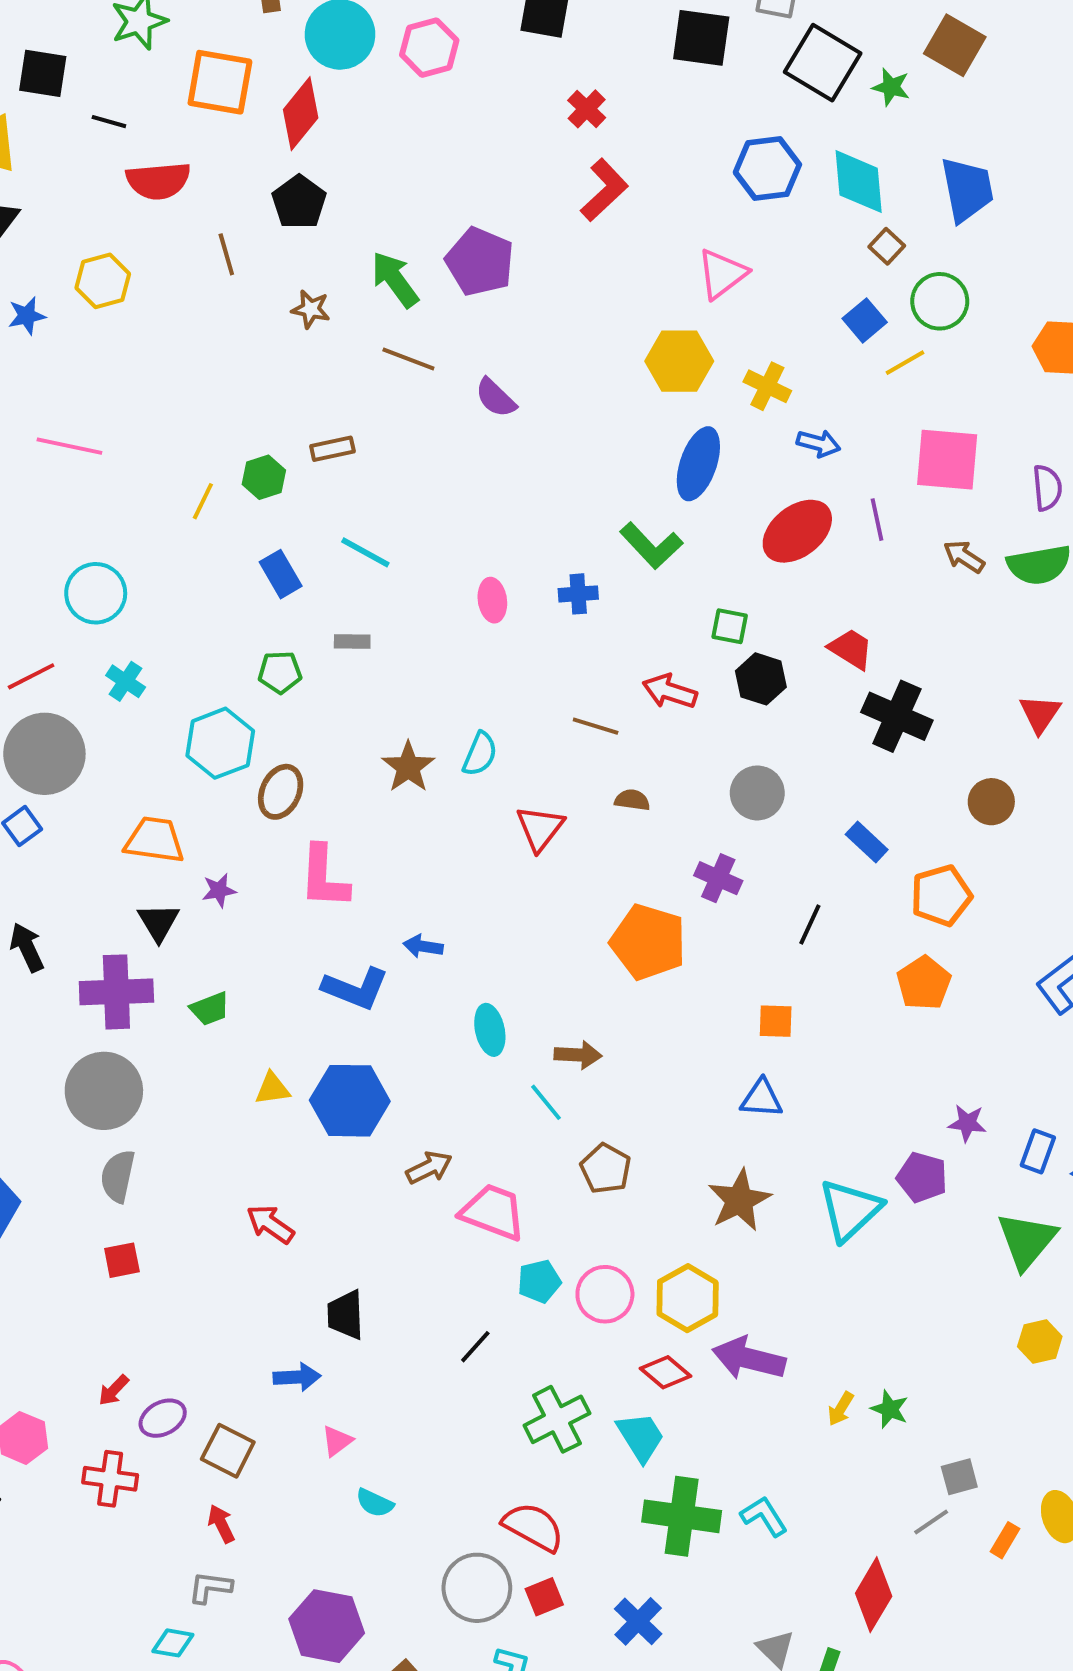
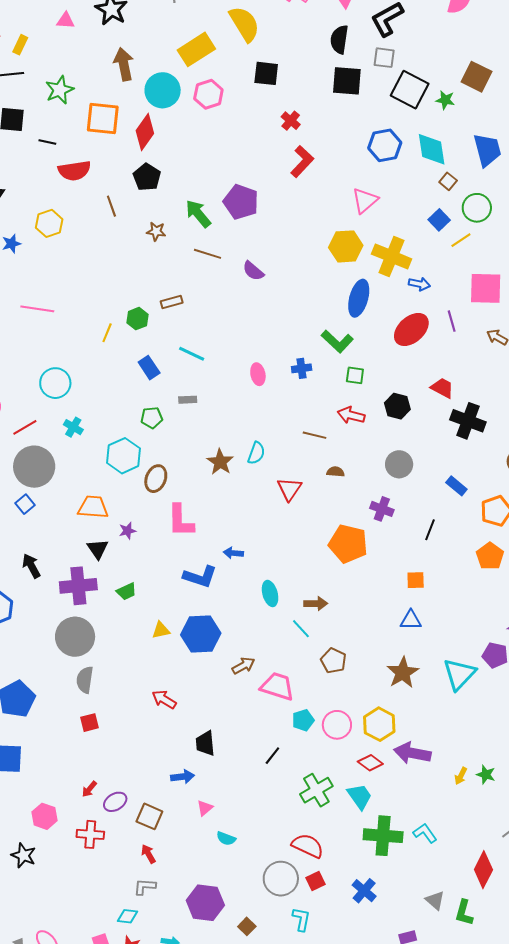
yellow cross: (767, 386) -> (392, 256), size x1.6
green square: (730, 626) -> (355, 375), moved

